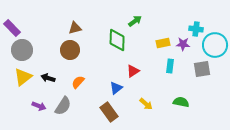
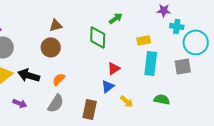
purple star: (183, 44) -> (164, 10), moved
cyan rectangle: (170, 66) -> (151, 63), size x1.6
black arrow: (48, 78) -> (29, 75), size x1.5
blue triangle: (116, 88) -> (108, 86), moved
gray semicircle: (63, 106) -> (56, 103), moved
brown rectangle: (109, 112) -> (90, 109), turned 48

